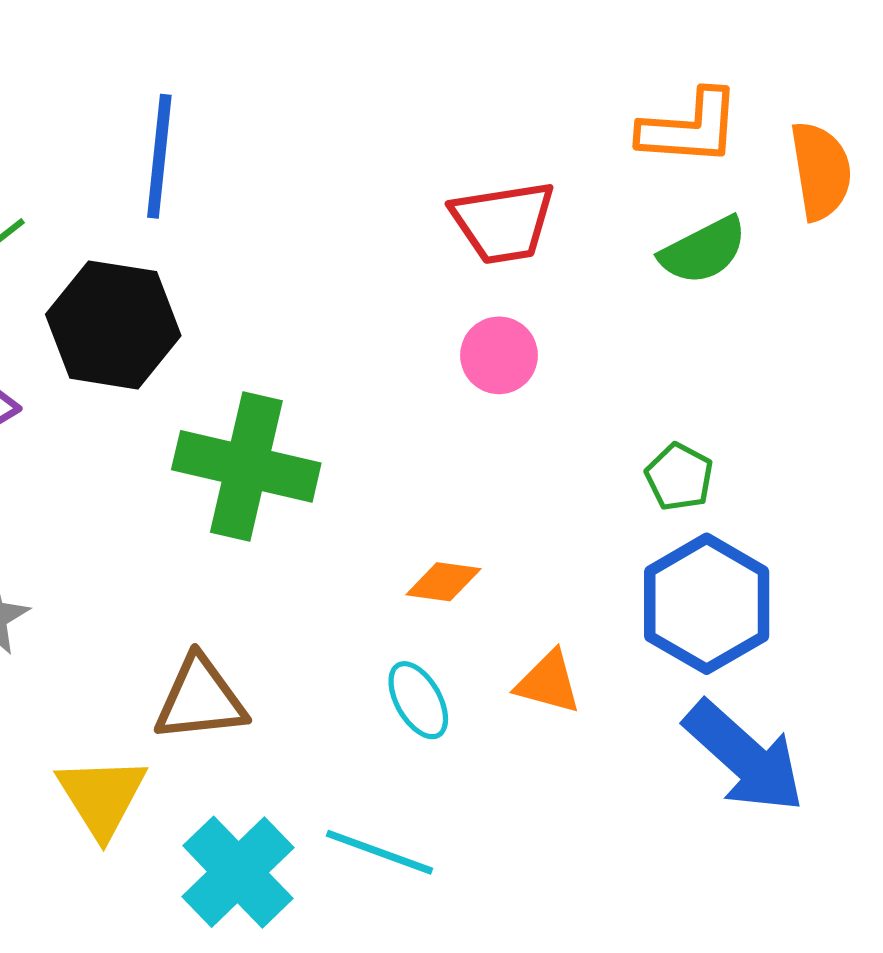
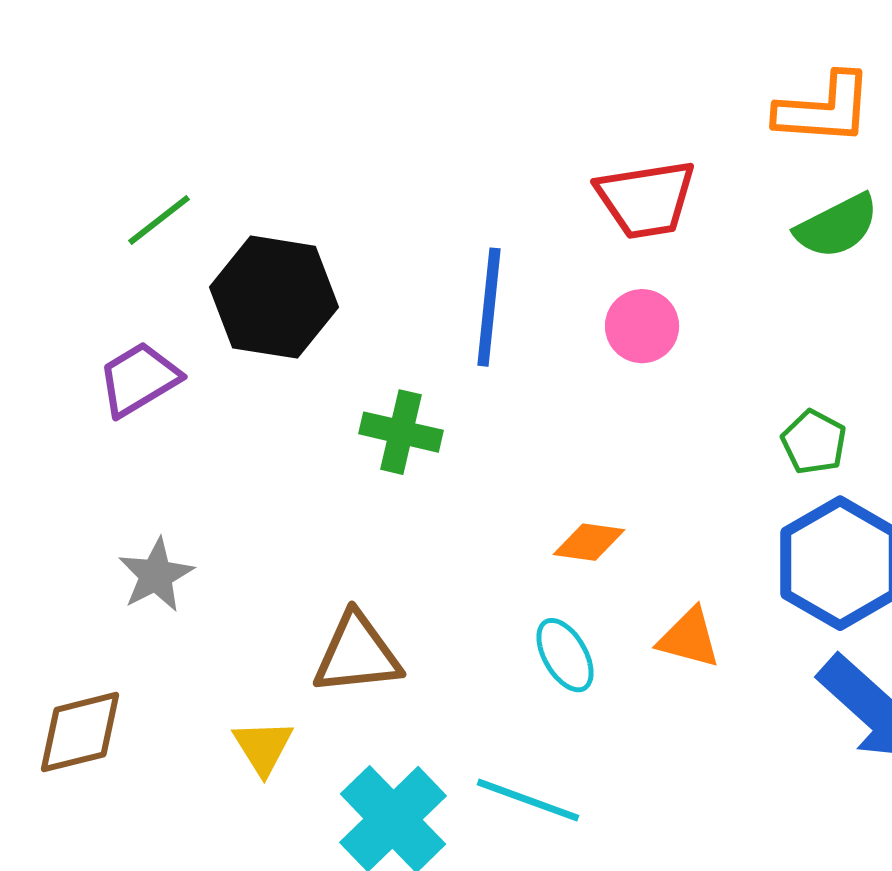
blue line: (159, 156) -> (489, 307), moved
green cross: (246, 466) -> (401, 432), size x0.6
yellow triangle: (102, 797) -> (263, 747), size x0.7

